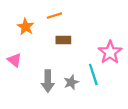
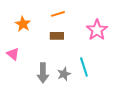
orange line: (54, 16) -> (58, 14), moved
pink star: (110, 52) -> (97, 30), moved

